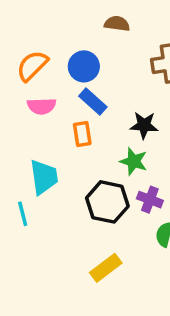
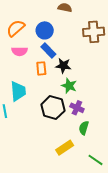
black star: (144, 125) -> (63, 66), moved
yellow rectangle: (106, 268) -> (65, 148), moved

